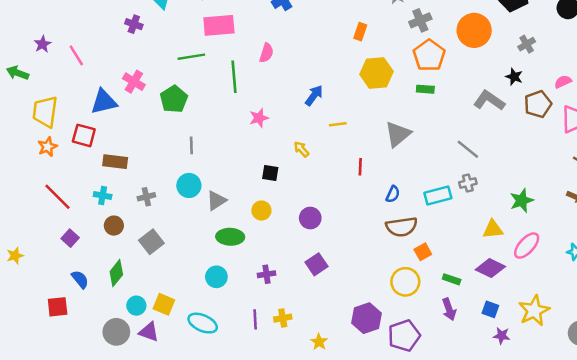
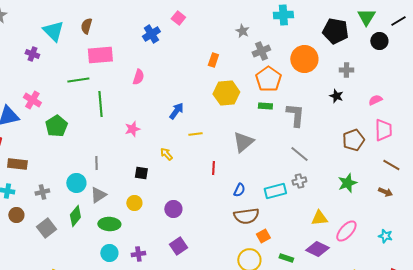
gray cross: (527, 44) -> (346, 70), turned 32
green line: (234, 77) -> (100, 104), moved
green pentagon: (174, 99) -> (56, 126), moved
gray L-shape: (489, 100) -> (295, 115), moved, turned 60
brown pentagon: (538, 104) -> (353, 140), moved
gray line: (191, 145) -> (96, 163), moved
green star: (522, 201) -> (347, 183), moved
green diamond: (116, 273) -> (75, 216), moved
cyan circle: (216, 277) -> (109, 253), moved

